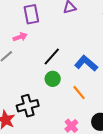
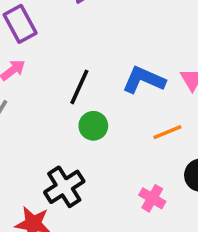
orange line: (79, 93) -> (167, 132), moved, turned -56

